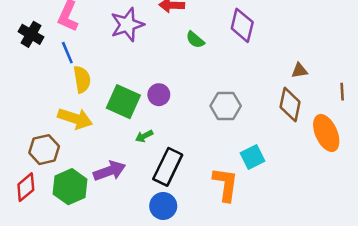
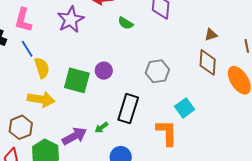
green arrow: (144, 136) -> (101, 127), moved
black rectangle: (168, 167) -> (128, 109), moved

